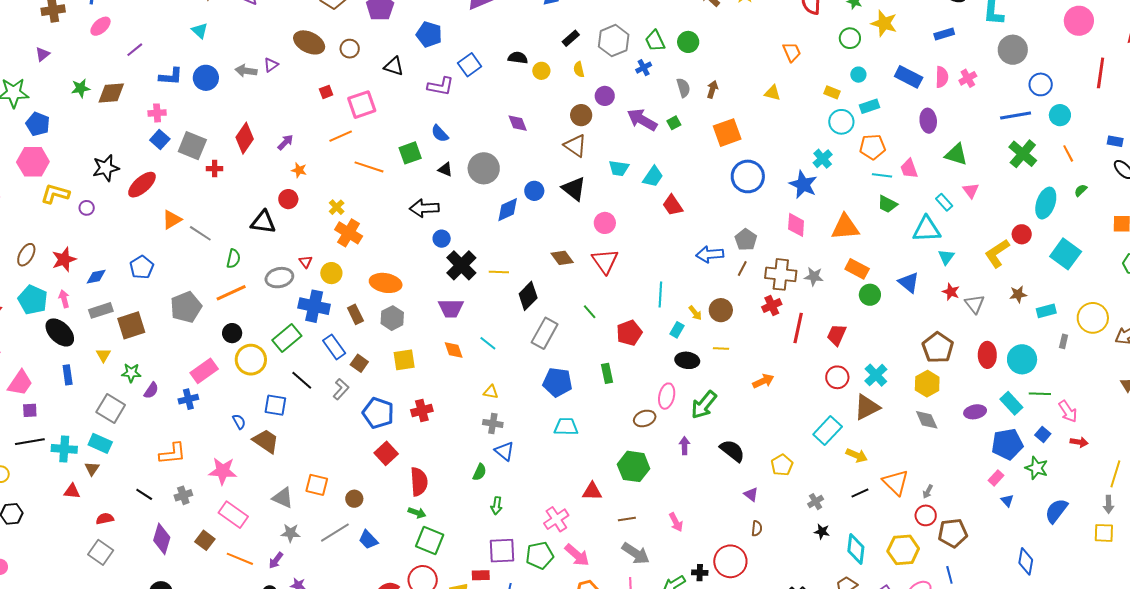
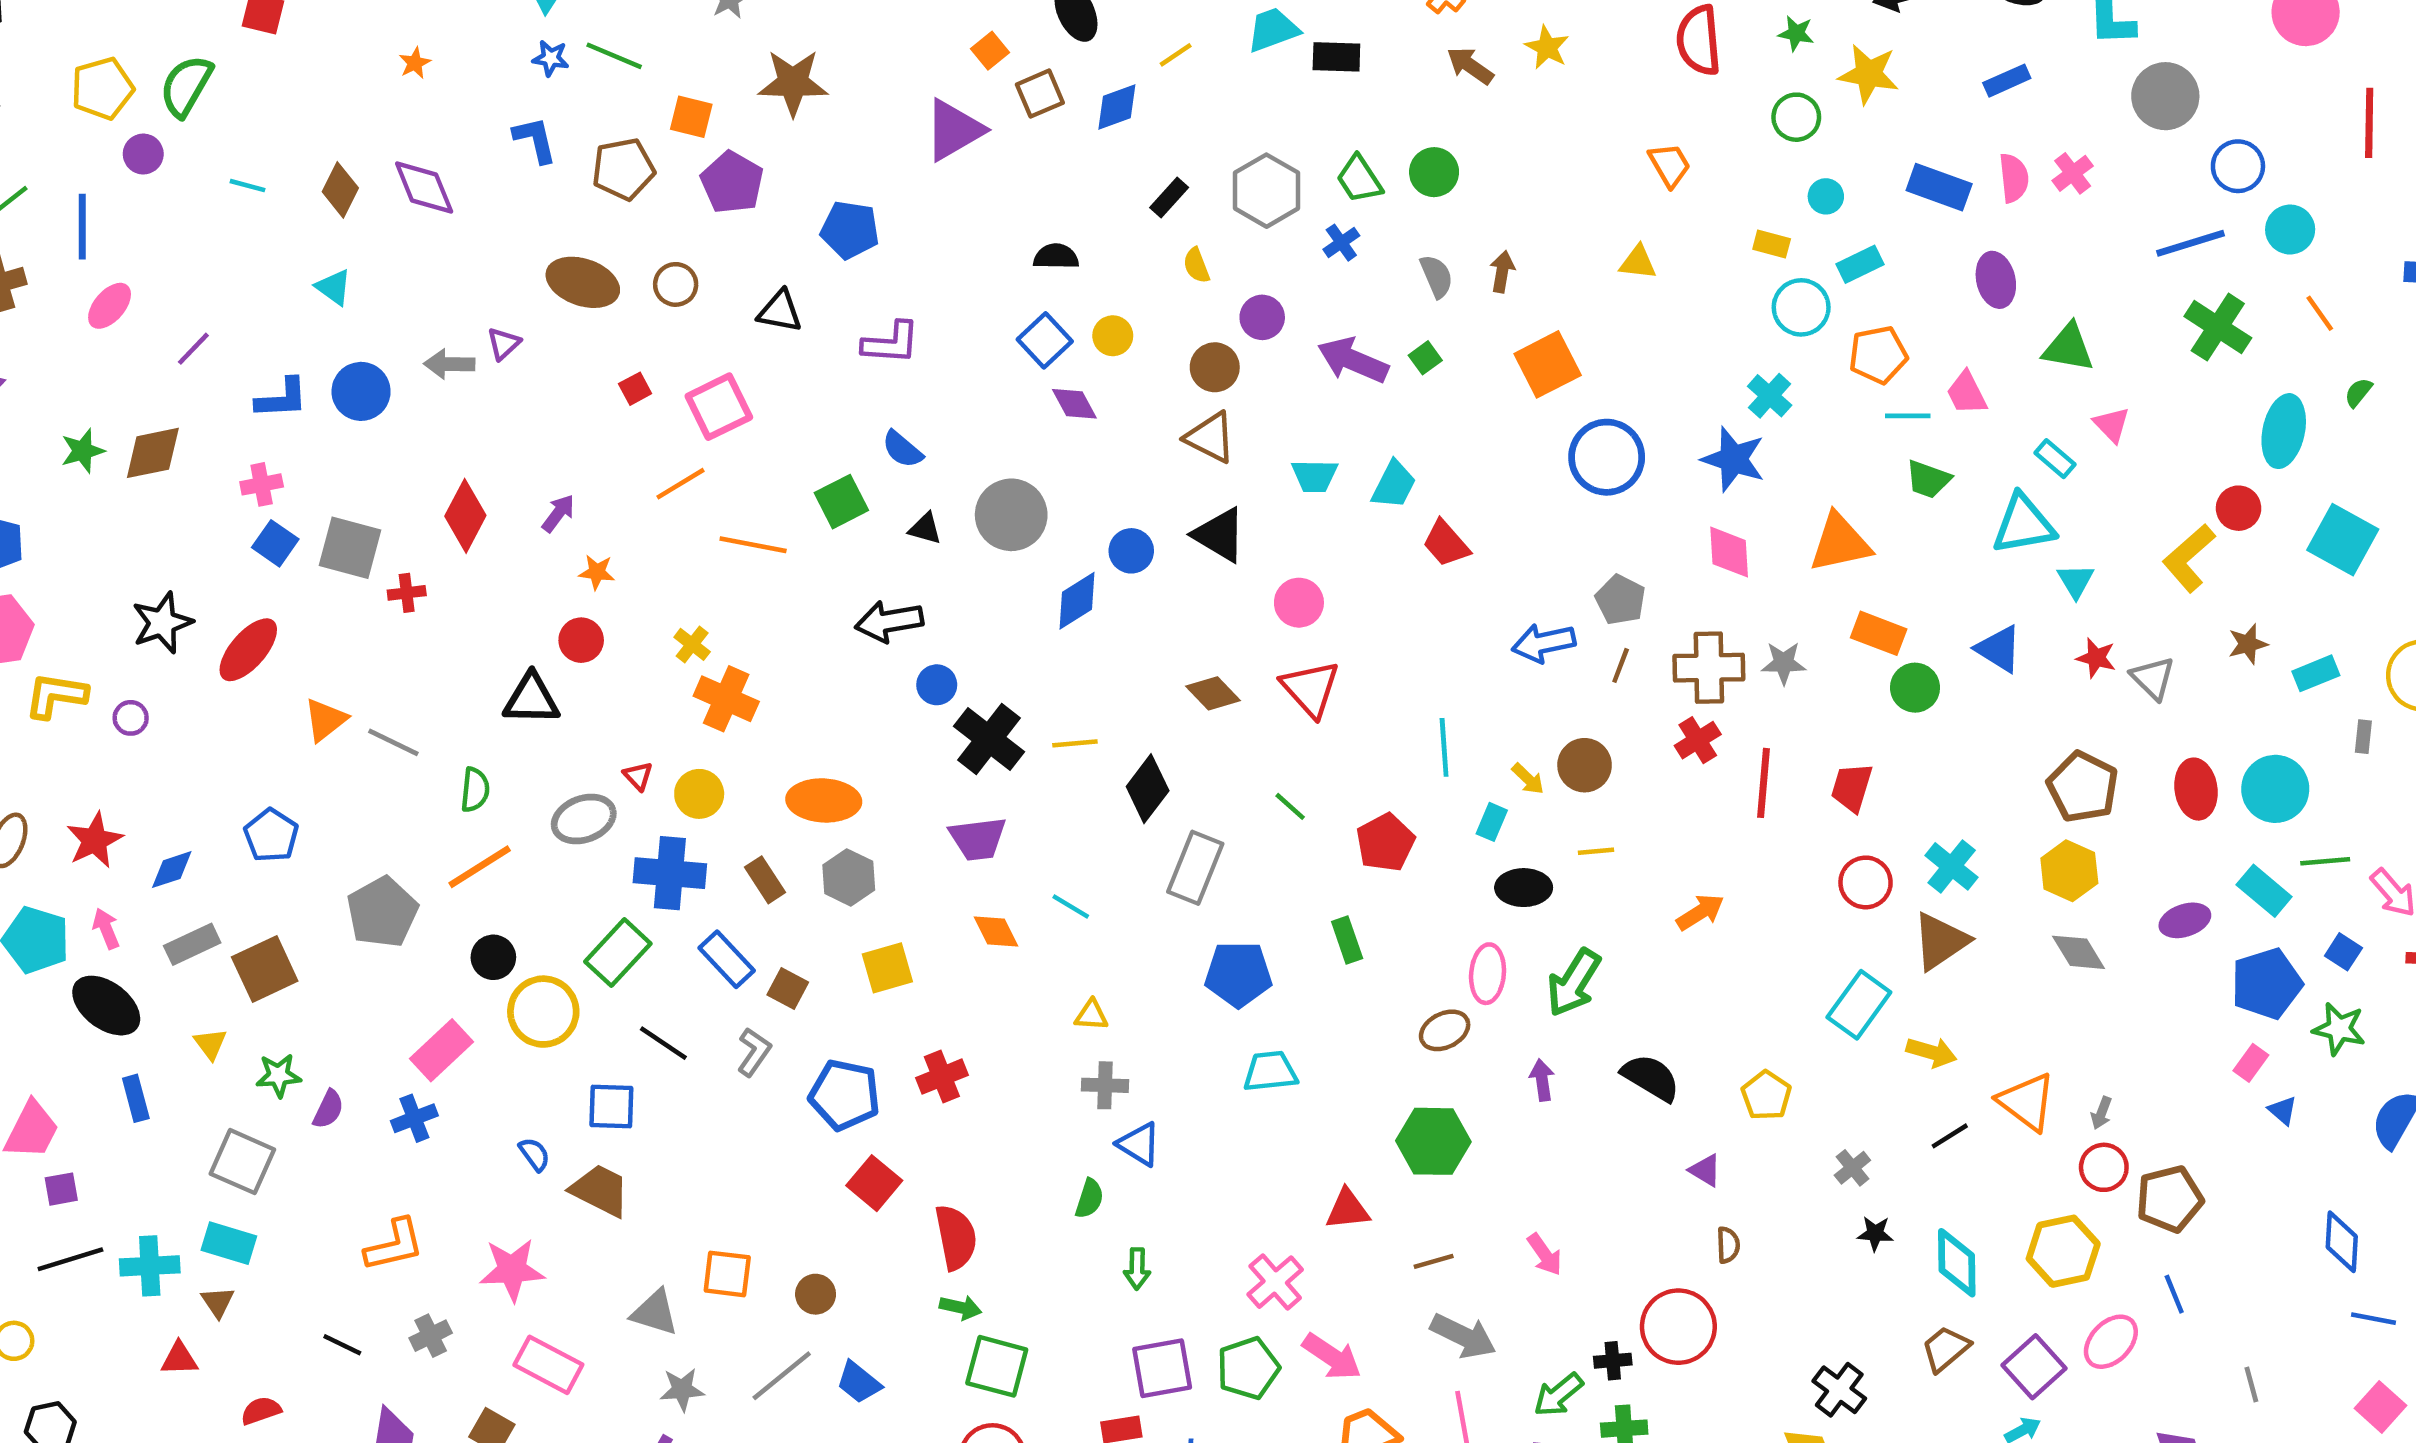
blue square: (470, 65) -> (1045, 340), moved
yellow circle: (541, 71) -> (1113, 336), moved

